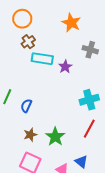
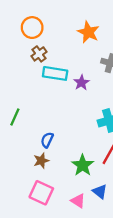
blue semicircle: (26, 106) -> (47, 140), moved
green star: (55, 137) -> (83, 165), moved

